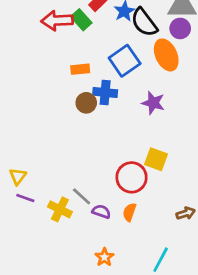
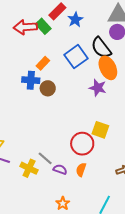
black semicircle: (144, 22) -> (101, 48), moved
orange ellipse: (166, 55) -> (108, 68), moved
orange rectangle: (80, 69) -> (43, 63), turned -40
blue cross: (105, 92) -> (31, 80), moved

